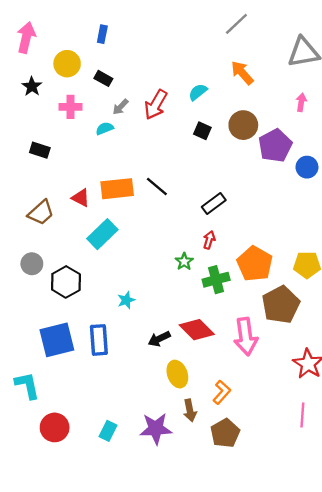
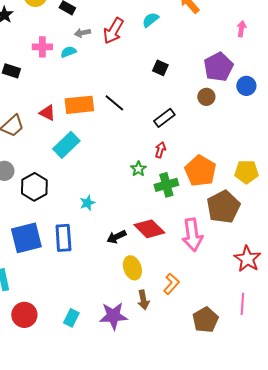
pink cross: (70, 107) -> (42, 47), moved
gray arrow: (121, 107) -> (82, 33), turned 35
brown circle: (243, 125) -> (206, 97), moved, size x0.7
black square: (202, 131) -> (160, 68), moved
brown pentagon: (225, 433) -> (205, 320), moved

